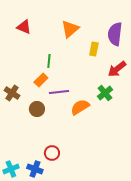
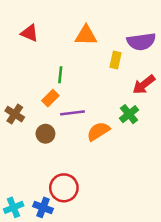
orange triangle: (70, 29) -> (86, 35), turned 42
purple semicircle: (115, 34) -> (141, 42), turned -105
red circle: (52, 153) -> (64, 188), size x1.5

